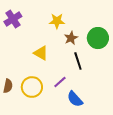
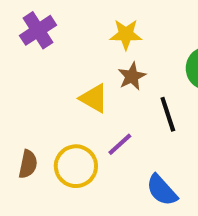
brown star: (71, 38) -> (132, 76), moved
purple line: (60, 82) -> (120, 144), moved

